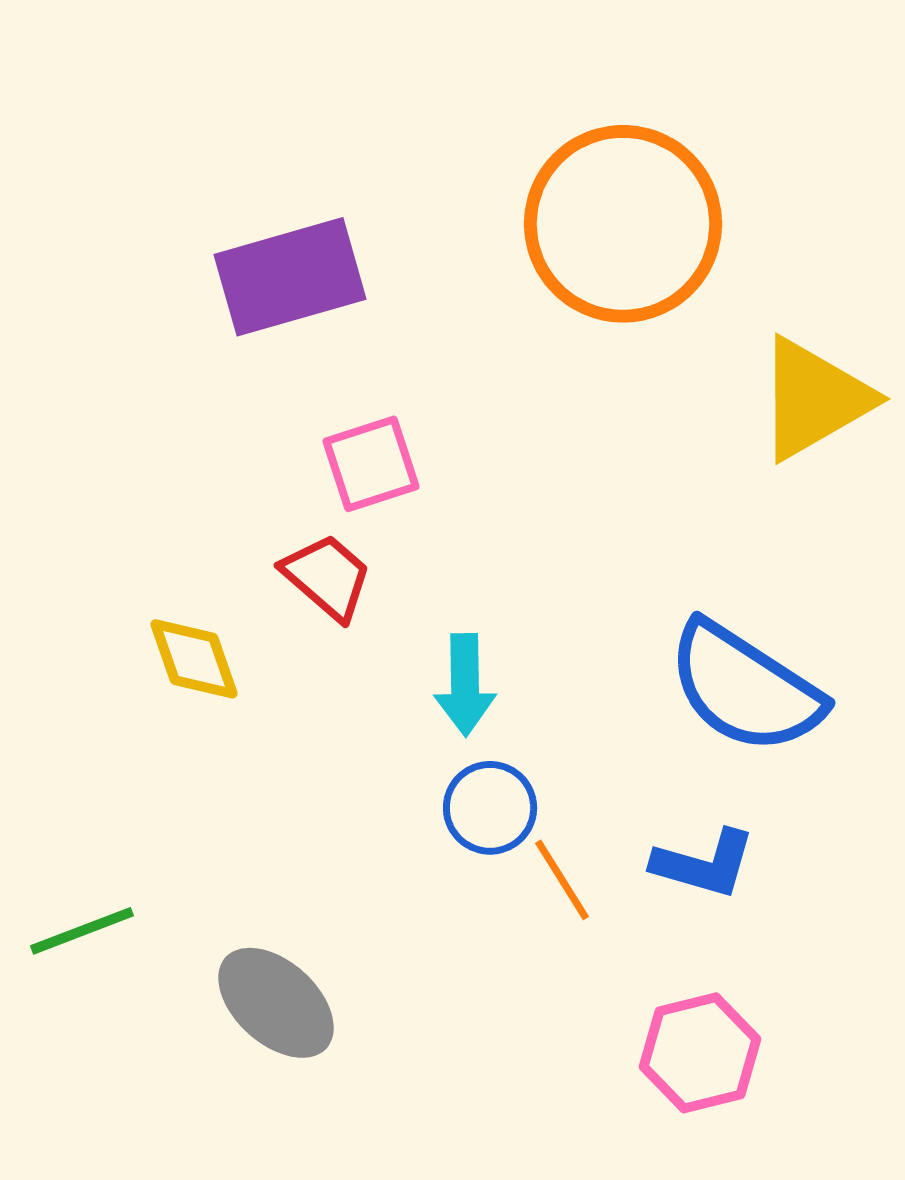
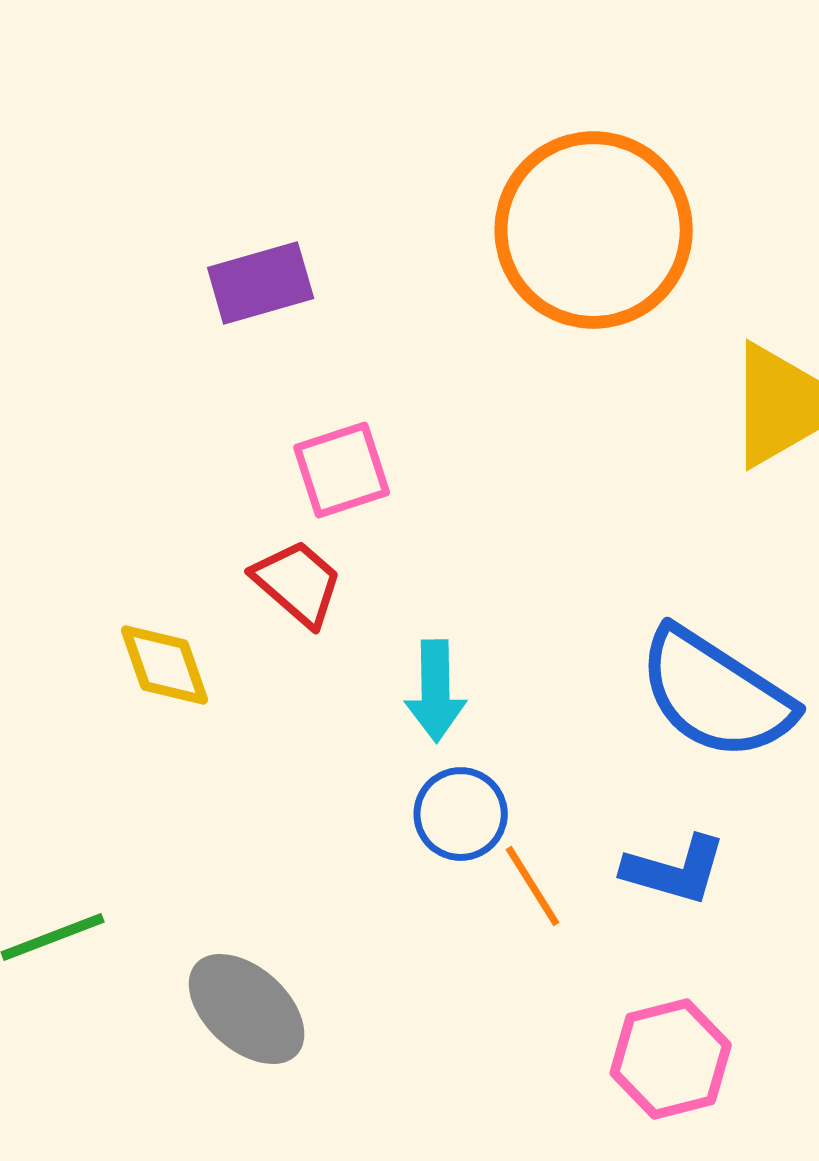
purple rectangle: (290, 277) -> (261, 283), size x0.7

